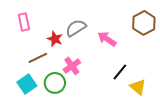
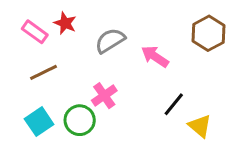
pink rectangle: (24, 22) -> (35, 32), turned -42
red star: (55, 39) -> (65, 23), moved
brown line: (38, 58) -> (43, 72), moved

